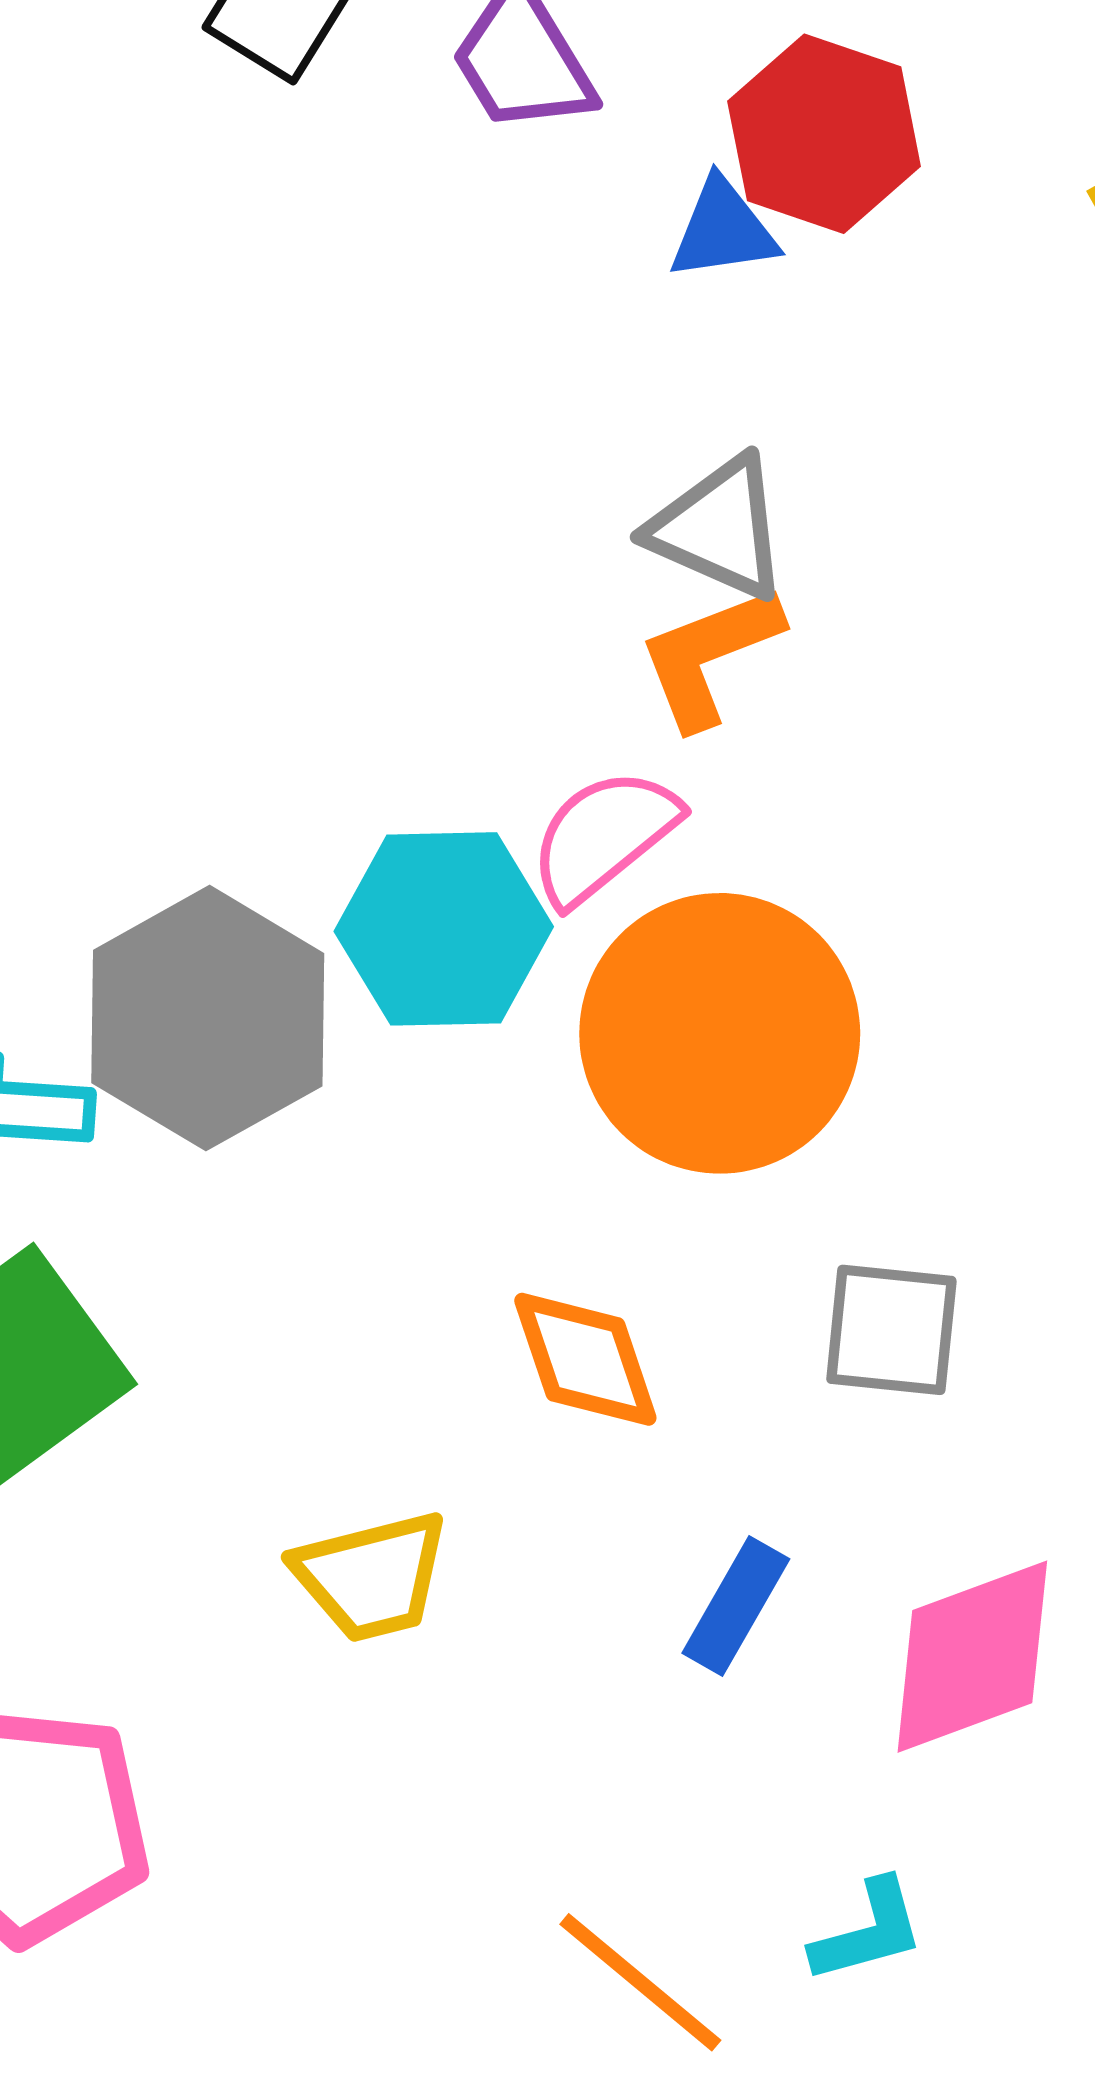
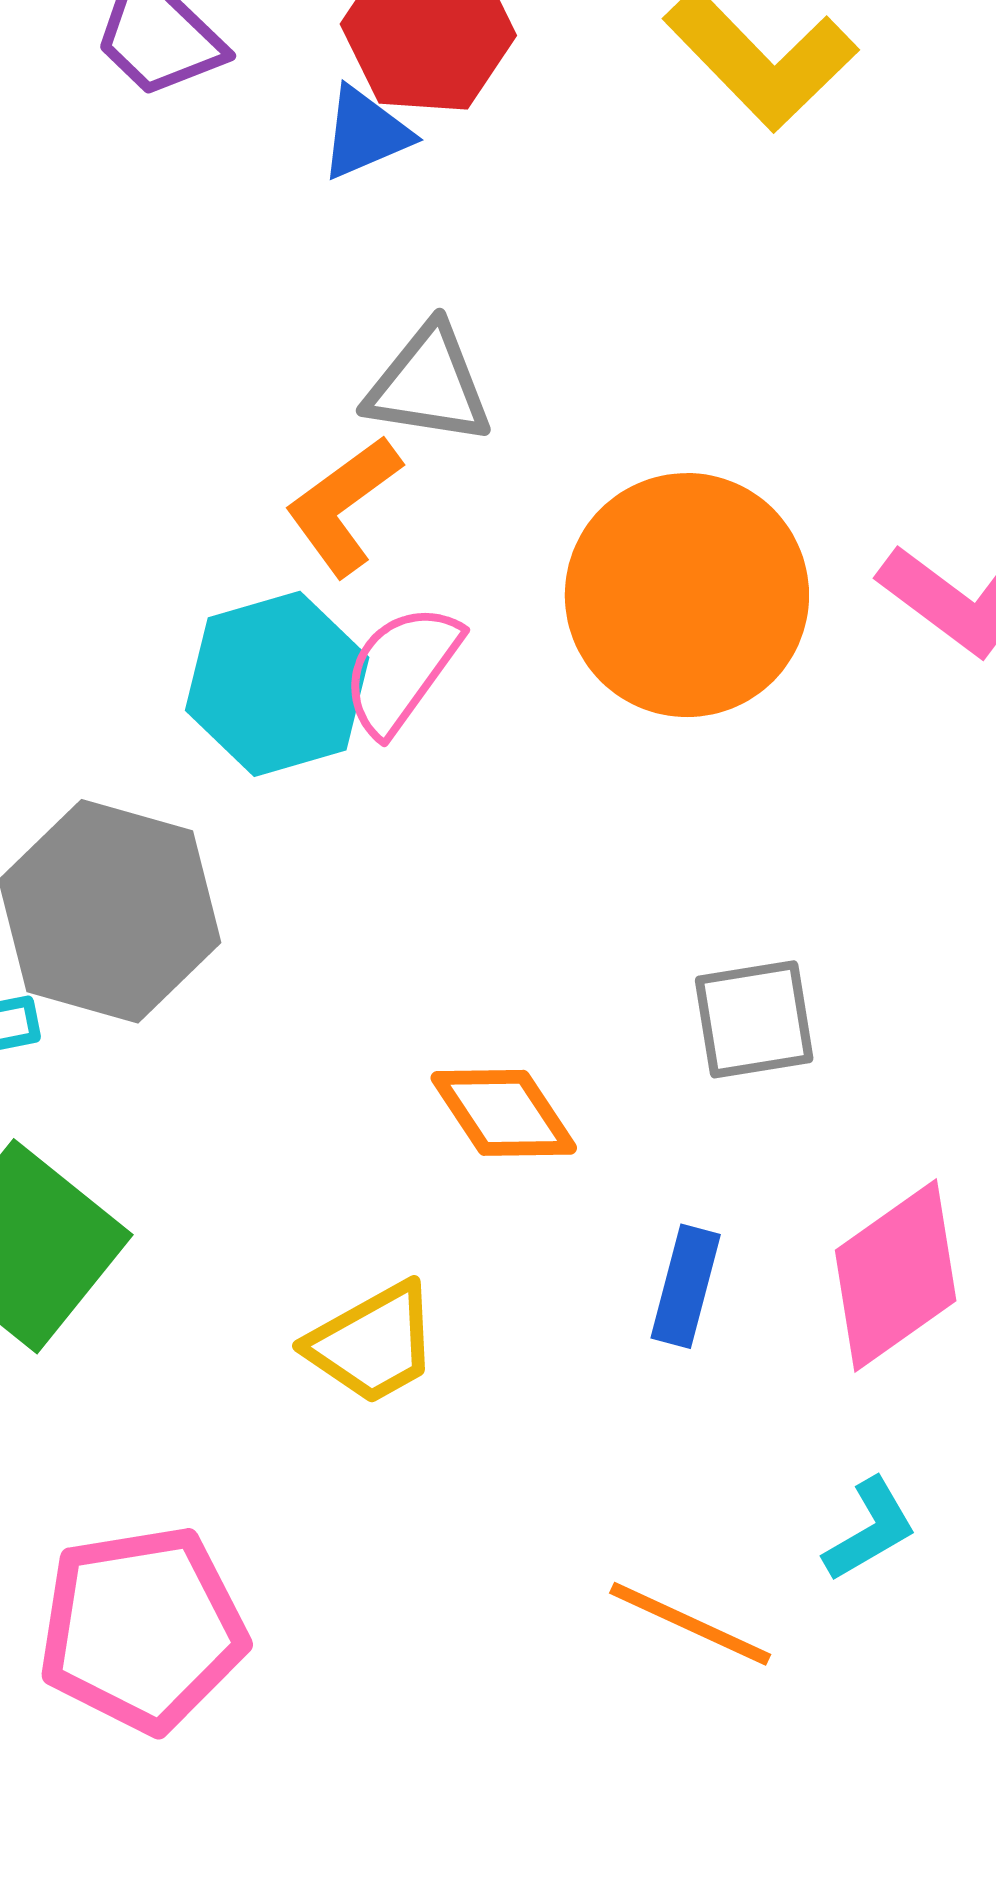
orange L-shape: (709, 656) -> (343, 506), moved
cyan hexagon: (444, 929) -> (277, 684), moved
orange circle: (720, 1033) -> (687, 595), moved

